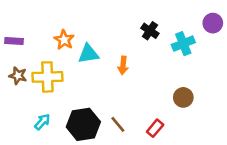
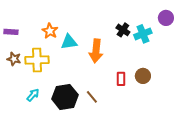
black cross: (150, 31) -> (123, 30), moved
orange arrow: (123, 65) -> (96, 51), size x1.6
red rectangle: (155, 128) -> (121, 79), moved, turned -40

